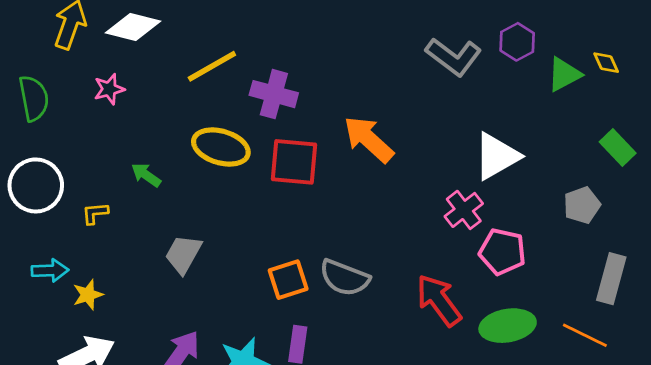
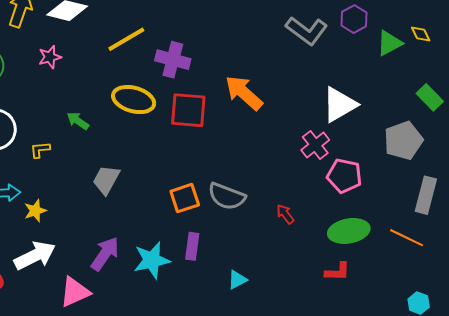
gray pentagon: (582, 205) -> (403, 141), size x1.4
red arrow: (439, 300) -> (285, 214), moved, size x0.5

